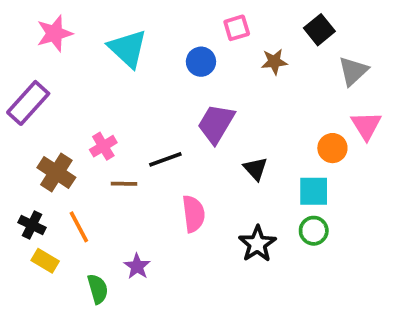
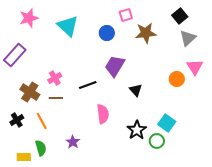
black square: (319, 30) -> (180, 16), moved
brown star: (274, 62) -> (146, 33), size x1.5
brown line: (124, 184) -> (56, 98), moved
cyan square: (314, 191) -> (167, 123), moved, turned 36
black cross: (32, 225) -> (17, 120), turned 32
green circle: (314, 231) -> (157, 141), moved
yellow rectangle: (45, 261) -> (24, 157), moved, turned -32
green semicircle: (98, 289) -> (41, 148), moved

